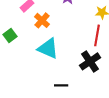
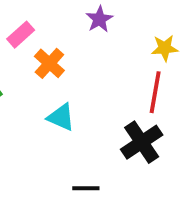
cyan triangle: (48, 48) -> (61, 117), size x0.7

